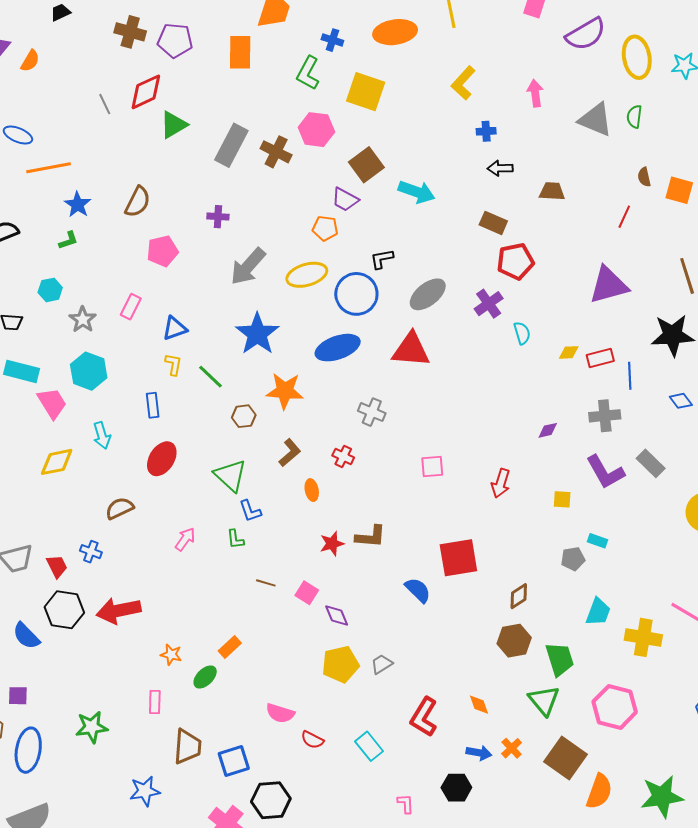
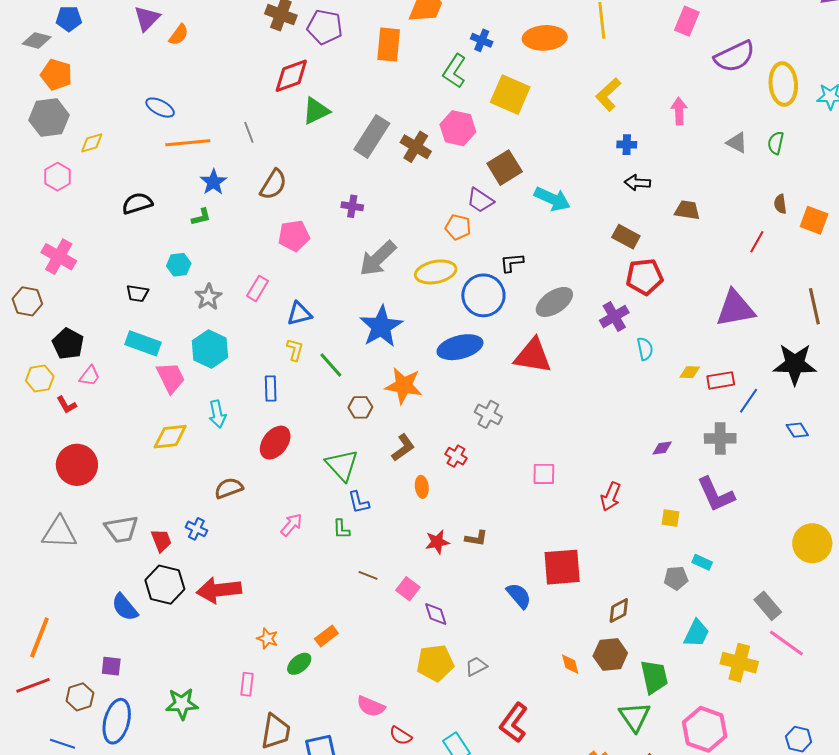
gray line: (105, 104) -> (249, 132), moved
gray triangle: (596, 120) -> (737, 143), size x0.6
blue line: (630, 376) -> (749, 401), turned 32
gray rectangle: (651, 463) -> (768, 606), moved
brown L-shape: (371, 537) -> (476, 538), size x0.7
orange diamond: (479, 705) -> (570, 664), moved

